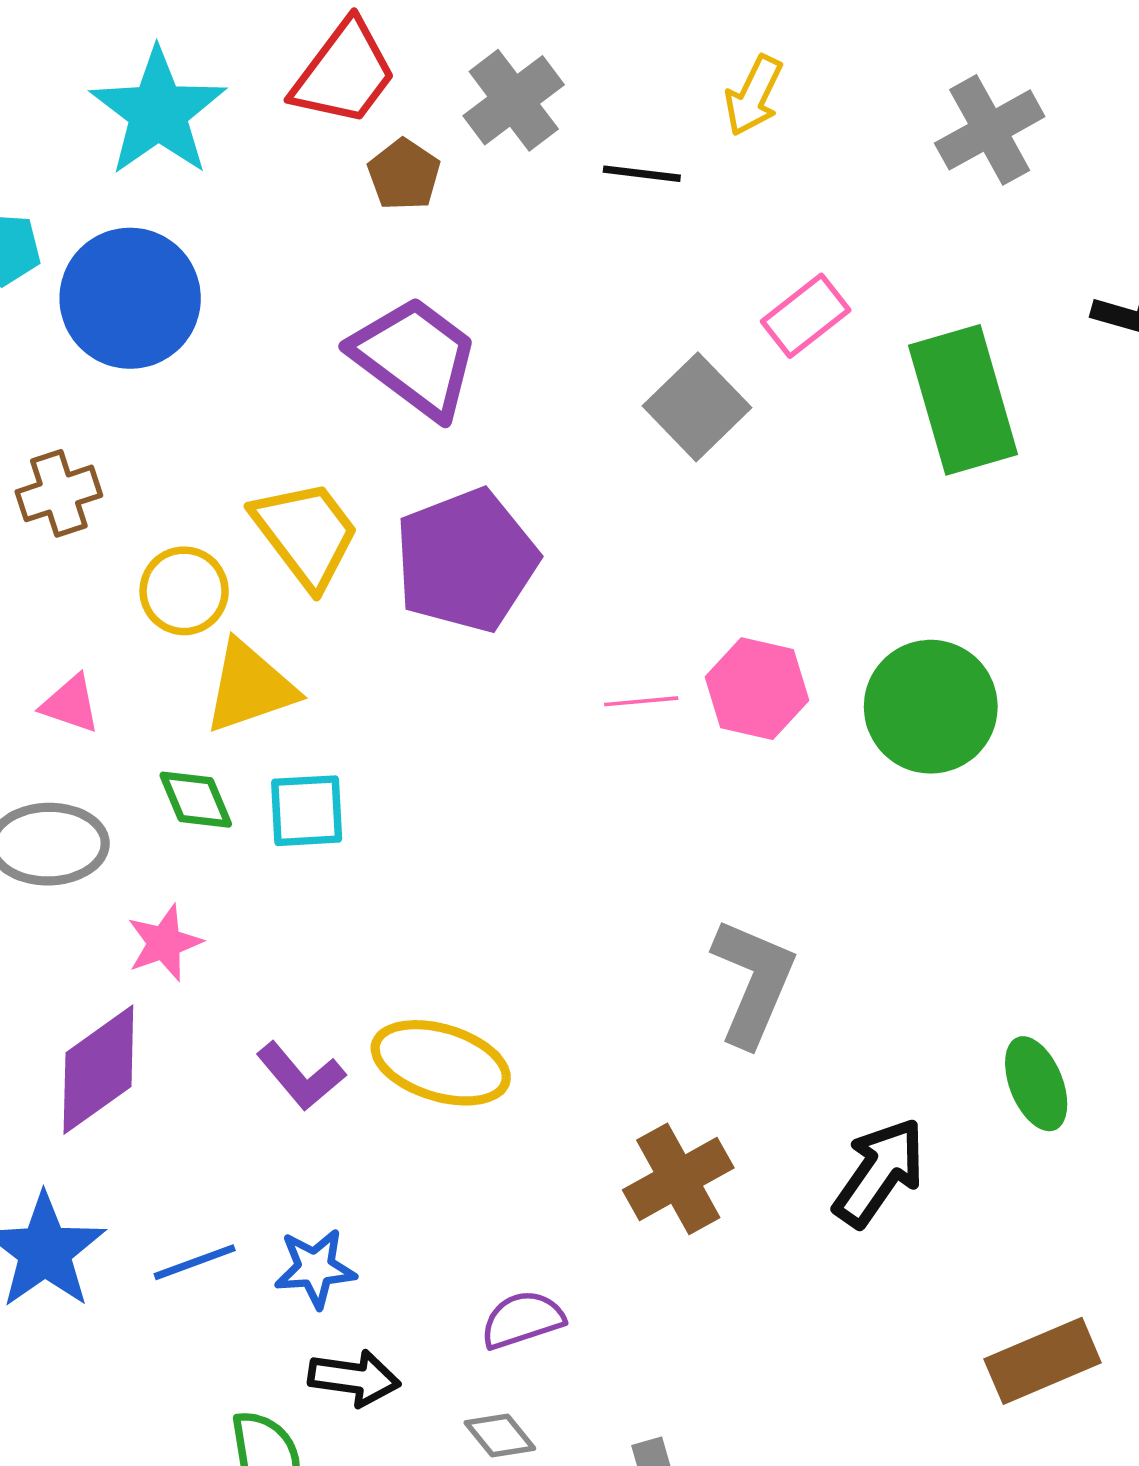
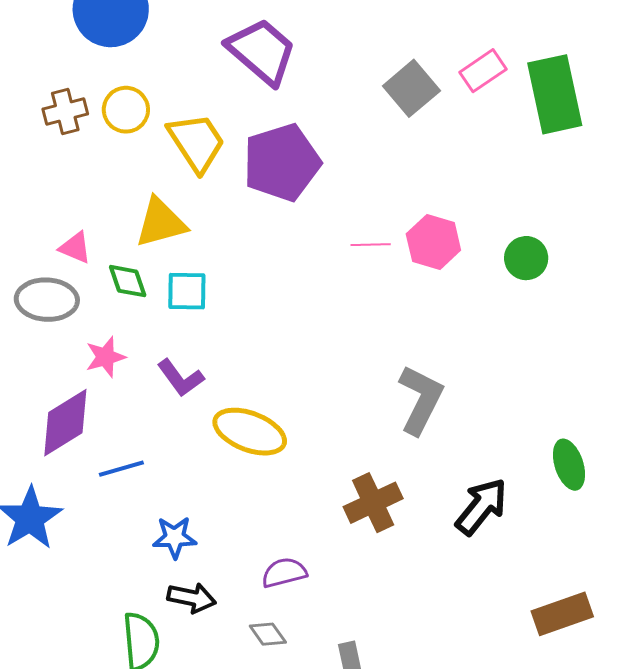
pink rectangle: (806, 316) -> (483, 71), moved
yellow circle: (184, 591) -> (126, 110), moved
pink triangle: (71, 704) -> (75, 248), moved
green circle: (931, 707) -> (526, 258), size x0.6
purple L-shape: (301, 1076) -> (181, 378), moved
blue line: (195, 1262) -> (121, 469), moved

